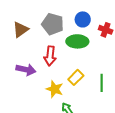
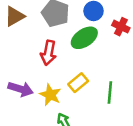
green ellipse: (77, 41) -> (84, 38), turned -40
purple arrow: (26, 70) -> (21, 89), moved

